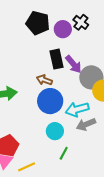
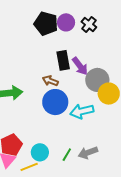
purple circle: (63, 29) -> (66, 22), moved
gray arrow: (86, 124) -> (88, 153), moved
cyan circle: (55, 131) -> (40, 152), moved

